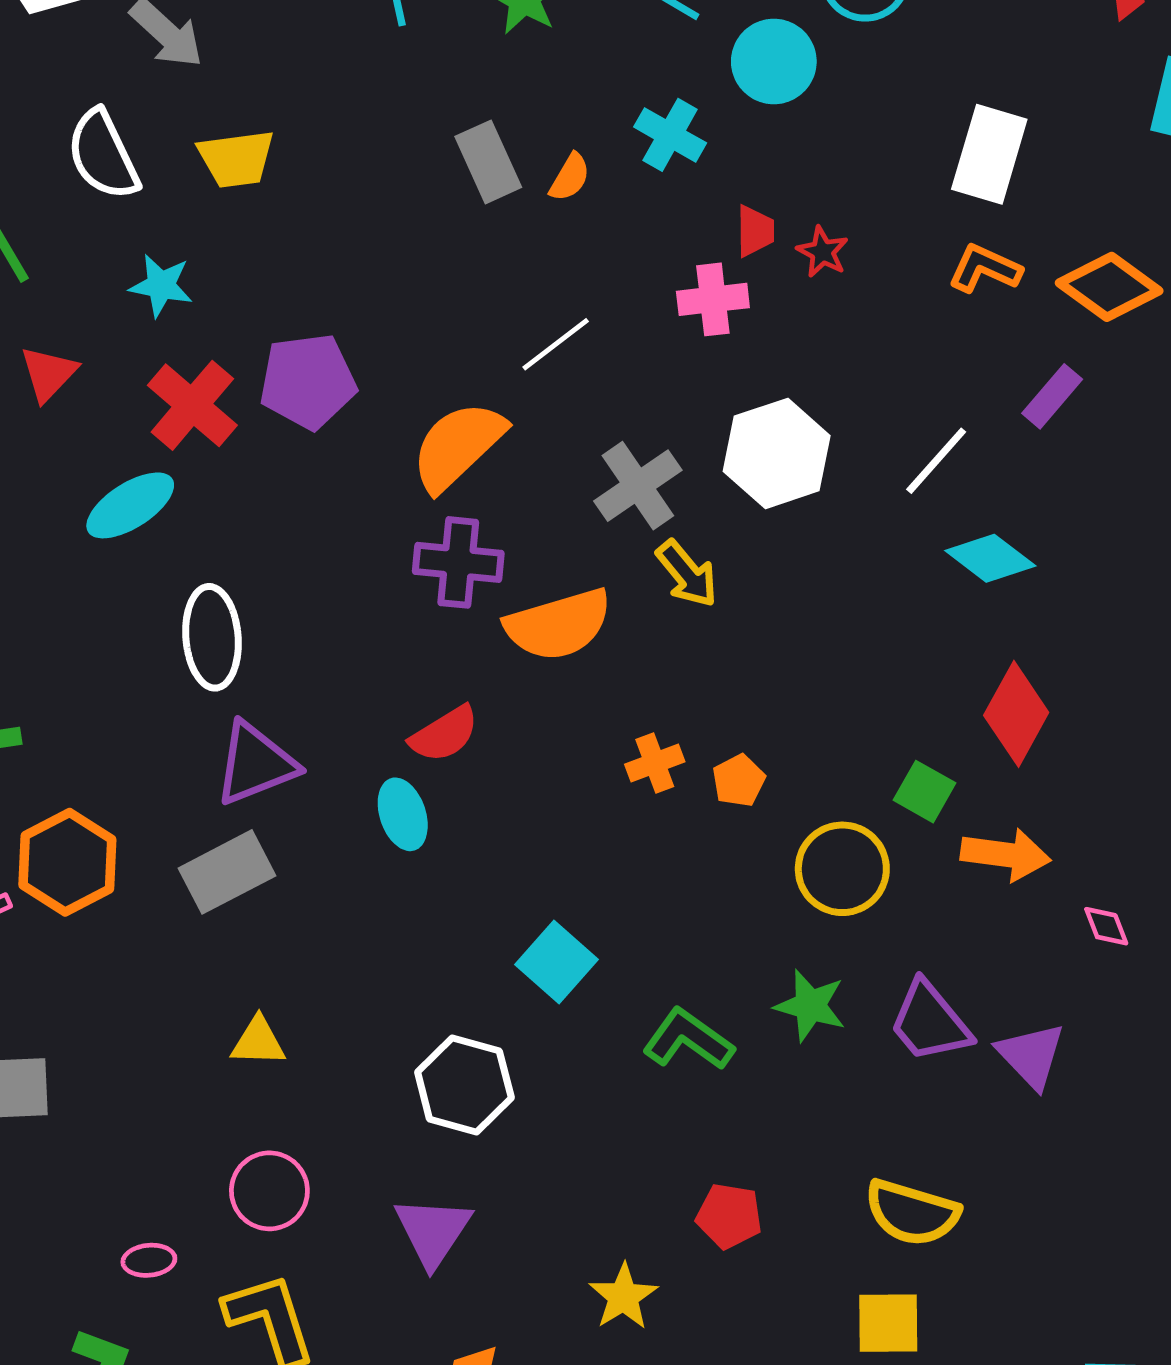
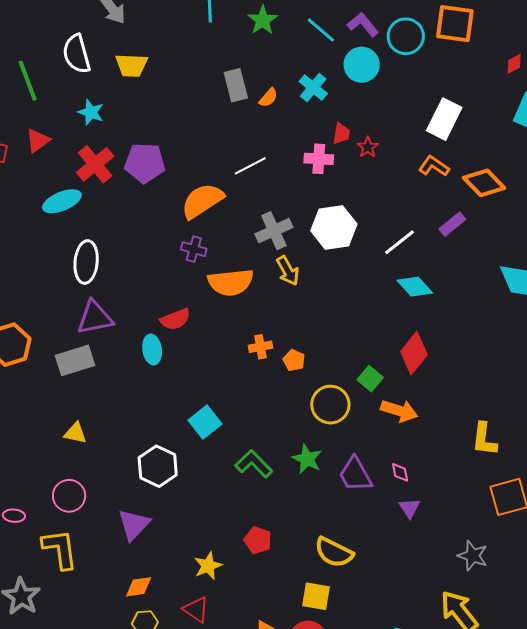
purple cross: (458, 562) -> (194, 249), size x0.7
orange pentagon: (739, 781) -> (294, 360), turned -30
pink diamond: (1106, 926) -> (400, 472), moved
purple triangle: (1031, 1055) -> (409, 508), moved, size x0.7

